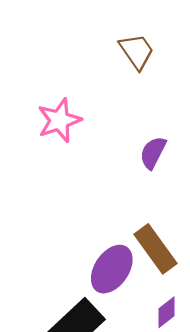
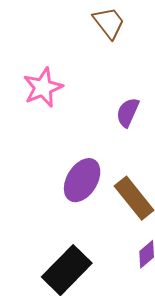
purple ellipse: (112, 269) -> (82, 180), moved

